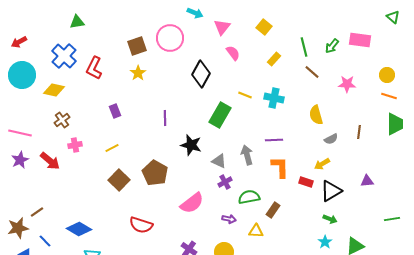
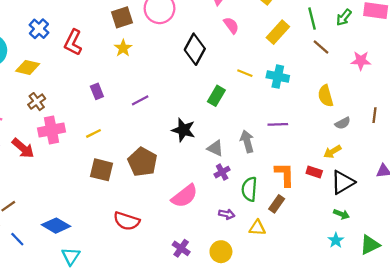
blue cross: (64, 56) -> (39, 29), size x0.7
yellow rectangle: (274, 59) -> (278, 32), size x1.5
green rectangle: (220, 115) -> (216, 96), size x0.7
purple line: (165, 118) -> (140, 100), moved, turned 63
pink cross: (75, 145) -> (51, 130), size x1.6
orange L-shape: (280, 167) -> (285, 174), moved
brown square: (119, 180) -> (102, 170), turned -30
green semicircle: (249, 197) -> (249, 189), turned -75

